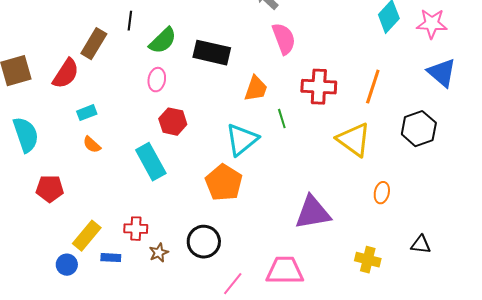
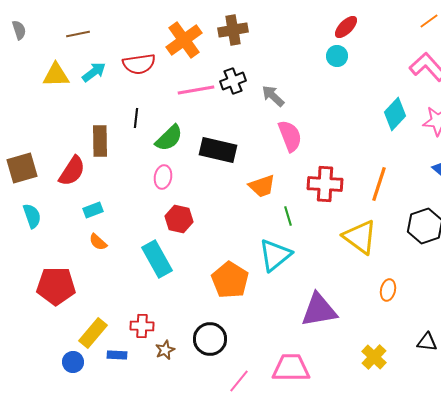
brown rectangle: (94, 44) -> (100, 141), turned -32
orange trapezoid: (256, 89) -> (262, 186), turned 52
cyan semicircle: (26, 135) -> (32, 216), moved, size x0.7
cyan triangle: (242, 140) -> (275, 255), moved
red pentagon: (50, 189) -> (56, 286), size x1.4
yellow cross: (368, 260) -> (374, 357), turned 30

